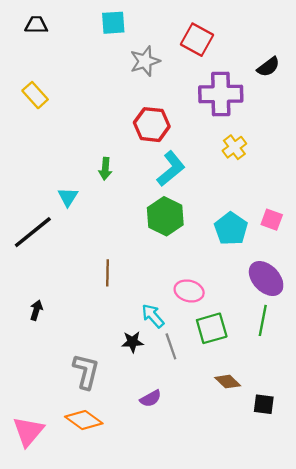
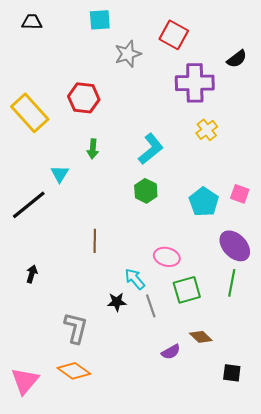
yellow rectangle: (35, 95) -> (30, 113), moved, size x1.6
red hexagon: (152, 125) -> (84, 98), moved
green hexagon: (165, 216) -> (146, 191), size x0.7
purple semicircle: (151, 399) -> (171, 352), moved
black square: (264, 404) -> (232, 373), moved

